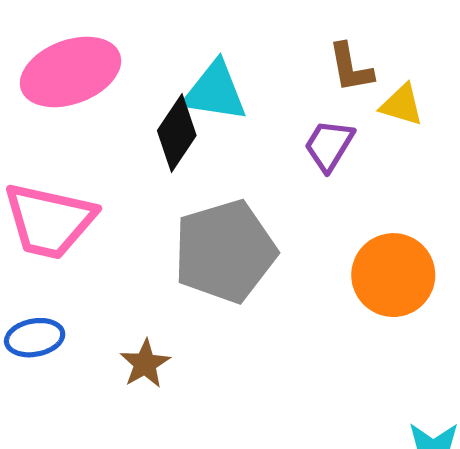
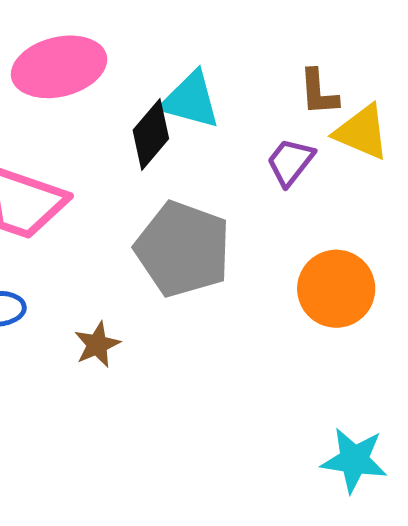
yellow triangle: (402, 105) -> (362, 132), size x1.4
gray pentagon: (225, 251) -> (183, 249), turned 30

